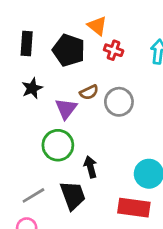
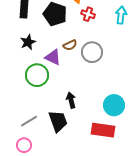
purple triangle: (66, 109) -> (53, 57), turned -42
green circle: (58, 145) -> (37, 75), moved

